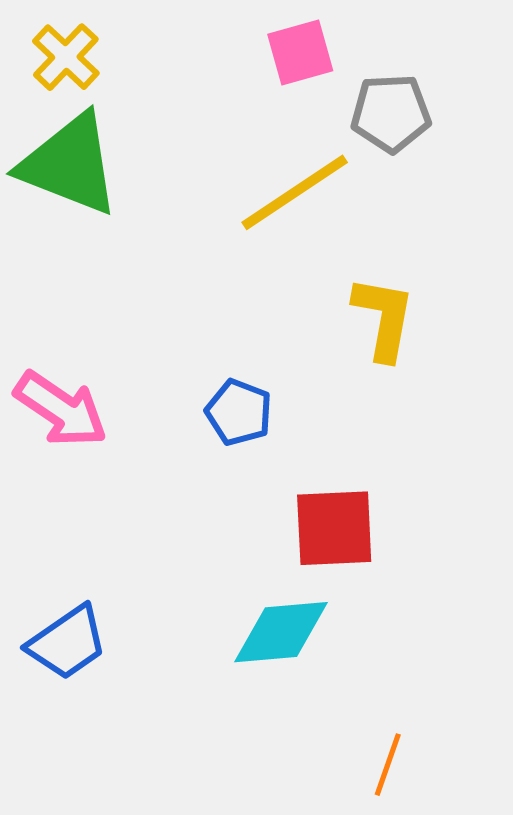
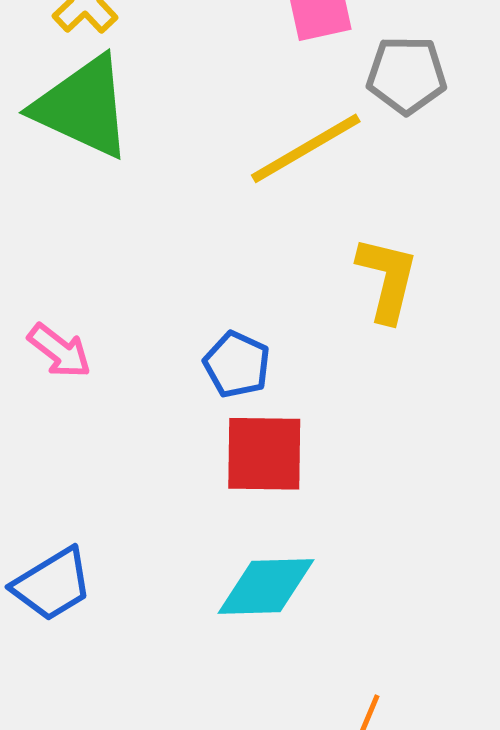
pink arrow: (61, 409) -> (59, 351), size x0.7
red square: (334, 528) -> (264, 454), moved

